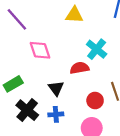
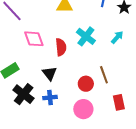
red semicircle: (79, 68) -> (61, 47), moved, turned 96

